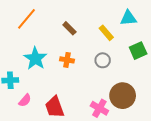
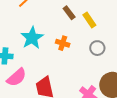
yellow rectangle: (106, 33) -> (89, 20), moved
pink semicircle: (25, 100) -> (17, 77), size x1.5

